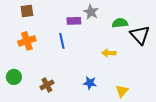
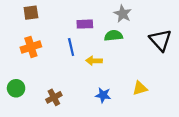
gray star: (91, 12) -> (123, 14), moved
green semicircle: (120, 23) -> (113, 36), moved
yellow arrow: (109, 53) -> (94, 61), moved
yellow triangle: (122, 91) -> (140, 88), moved, turned 32

